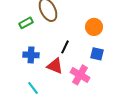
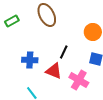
green rectangle: (26, 23) -> (12, 21), moved

